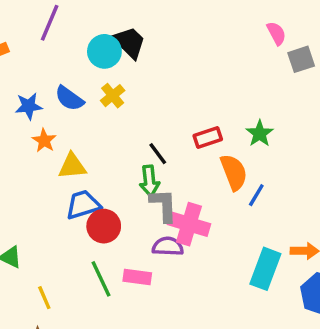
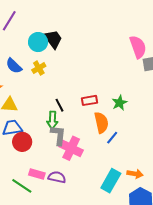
pink semicircle: (276, 33) -> (138, 47), size x1.6
purple semicircle: (168, 246) -> (57, 177), moved
green line: (101, 279) -> (22, 186), moved, turned -40

